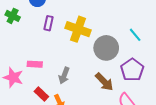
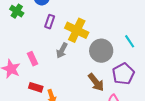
pink rectangle: (35, 64) -> (33, 59), turned 56
gray arrow: (64, 76) -> (62, 50), moved
red rectangle: (41, 94) -> (36, 87), turned -32

